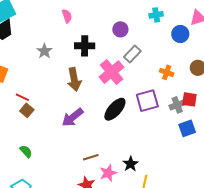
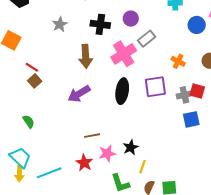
purple circle: (120, 29) -> (131, 19), moved
black ellipse: (115, 109) -> (122, 91), turned -40

